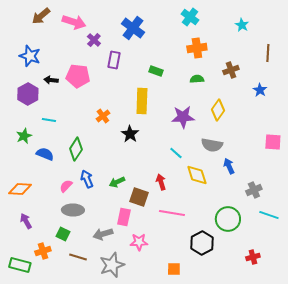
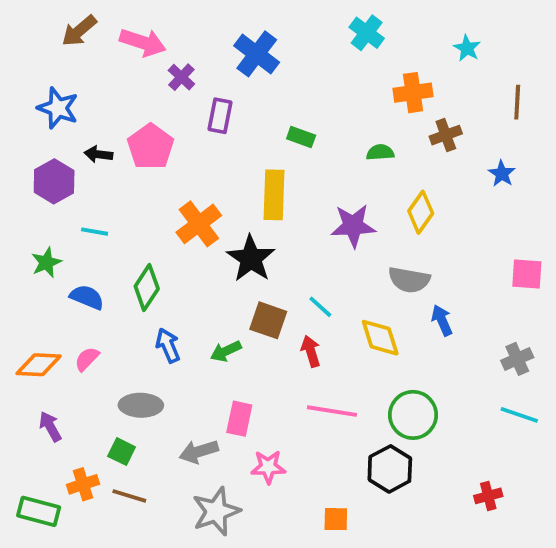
orange cross: (197, 48) -> (413, 93), moved
pink pentagon: (78, 76) -> (151, 147), turned 30
orange cross: (103, 116) -> (199, 224), size x1.6
black star: (130, 134) -> (251, 259), size x1.4
cyan line: (176, 153) -> (320, 307), moved
pink semicircle: (66, 186) -> (87, 359), moved
gray cross: (254, 190) -> (517, 359), moved
brown square: (139, 197) -> (268, 320), moved
green circle: (228, 219) -> (413, 415), moved
brown line: (78, 257) -> (129, 496), moved

